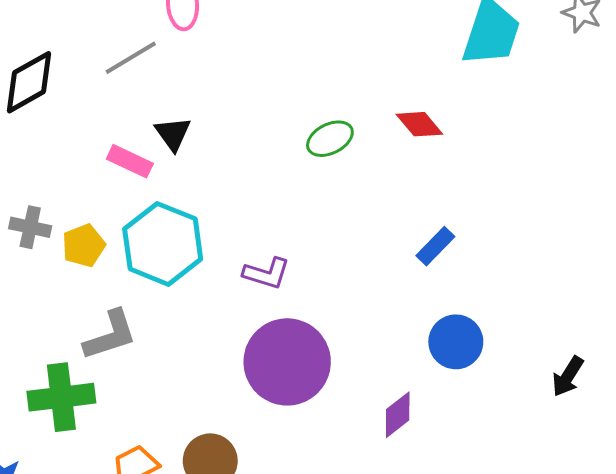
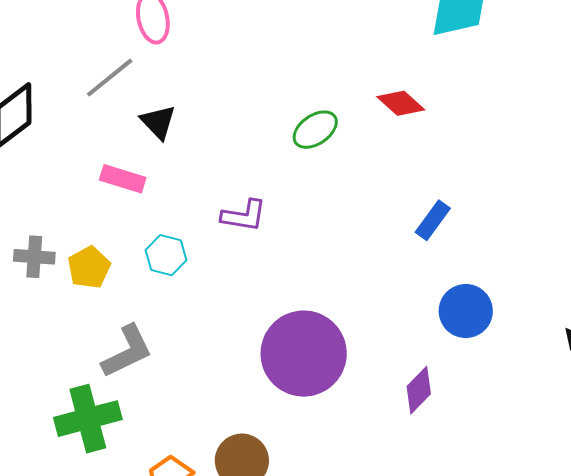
black triangle: (173, 134) -> (158, 122), moved
cyan hexagon: (163, 244) -> (166, 255), size x0.5
purple L-shape: (267, 273) -> (244, 216), moved

